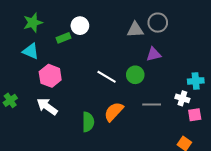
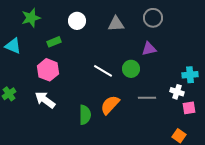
gray triangle: (135, 30) -> (116, 24), moved
green rectangle: (64, 38) -> (54, 42), moved
cyan triangle: (31, 51) -> (13, 46), moved

